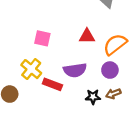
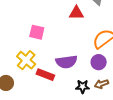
red triangle: (87, 36) -> (76, 13), moved

